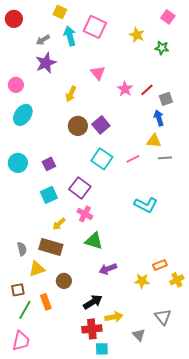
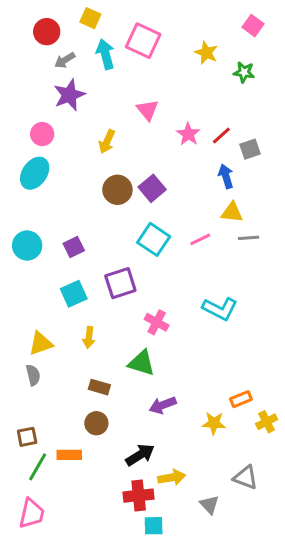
red circle: (14, 19) -> (47, 32), moved
pink circle: (16, 85) -> (42, 134), moved
blue arrow: (159, 118) -> (226, 176), moved
purple square: (80, 188) -> (120, 283), turned 35
pink cross: (85, 214) -> (157, 322), moved
yellow arrow: (59, 224) -> (89, 337), turned -40
brown rectangle: (51, 247) -> (99, 387), moved, size x0.6
yellow triangle: (37, 269) -> (41, 343), moved
orange rectangle: (46, 302) -> (69, 455), turned -70
gray triangle: (163, 317) -> (245, 477), turned -30

